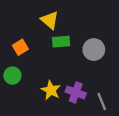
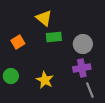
green circle: (12, 76) -> (11, 76), moved
purple cross: (76, 92) -> (82, 68), moved, turned -30

